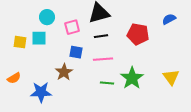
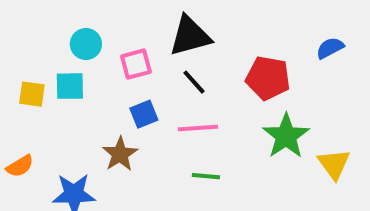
black line: (101, 36) -> (194, 82), turned 56
blue square: (76, 52) -> (144, 114), turned -32
green star: (132, 78) -> (286, 136), moved

